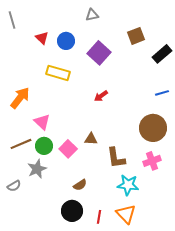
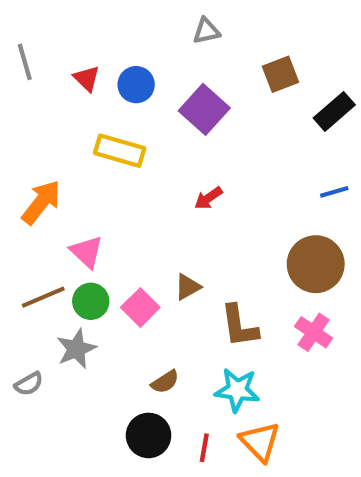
gray triangle: (92, 15) -> (206, 31), moved
gray line: (12, 20) -> (25, 62), moved
brown triangle: (91, 139) -> (188, 287), turned -32
pink cross: (152, 161) -> (314, 332), turned -36
cyan star: (128, 185) -> (237, 390), moved

